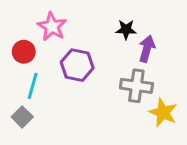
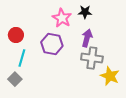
pink star: (52, 27) -> (62, 18), moved
black star: (126, 30) -> (85, 12), moved
purple arrow: (147, 49) -> (87, 38), moved

